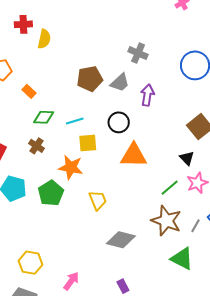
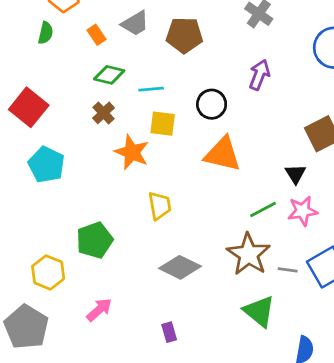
gray trapezoid: (120, 83) -> (135, 23), moved
brown cross: (36, 146) -> (104, 113), moved
green pentagon: (51, 193) -> (95, 240), moved
gray line: (196, 226) -> (288, 270), turned 56

